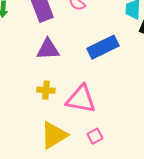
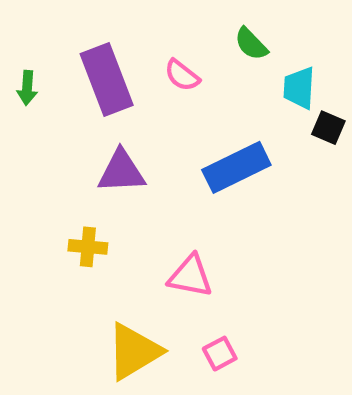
yellow cross: (46, 90) -> (88, 247), moved
pink triangle: (81, 99) -> (190, 276), size x0.7

